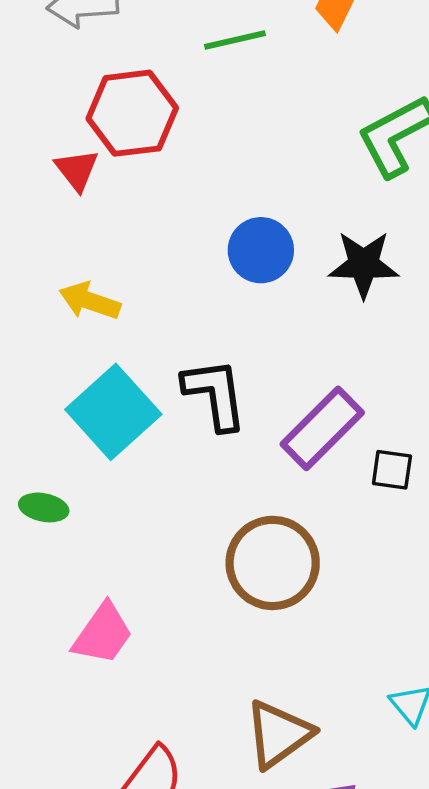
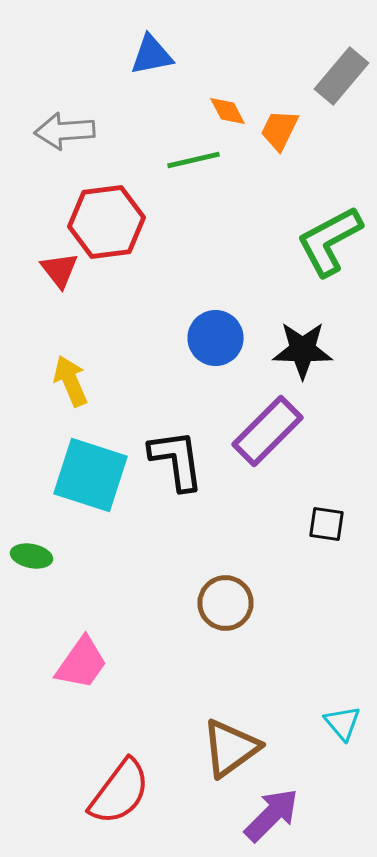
yellow arrow: (90, 301) -> (70, 381), turned 48
cyan square: (113, 412) -> (90, 475), turned -30
purple rectangle: (322, 428) -> (268, 431), moved
brown circle: (273, 563) -> (226, 603), size x0.7

